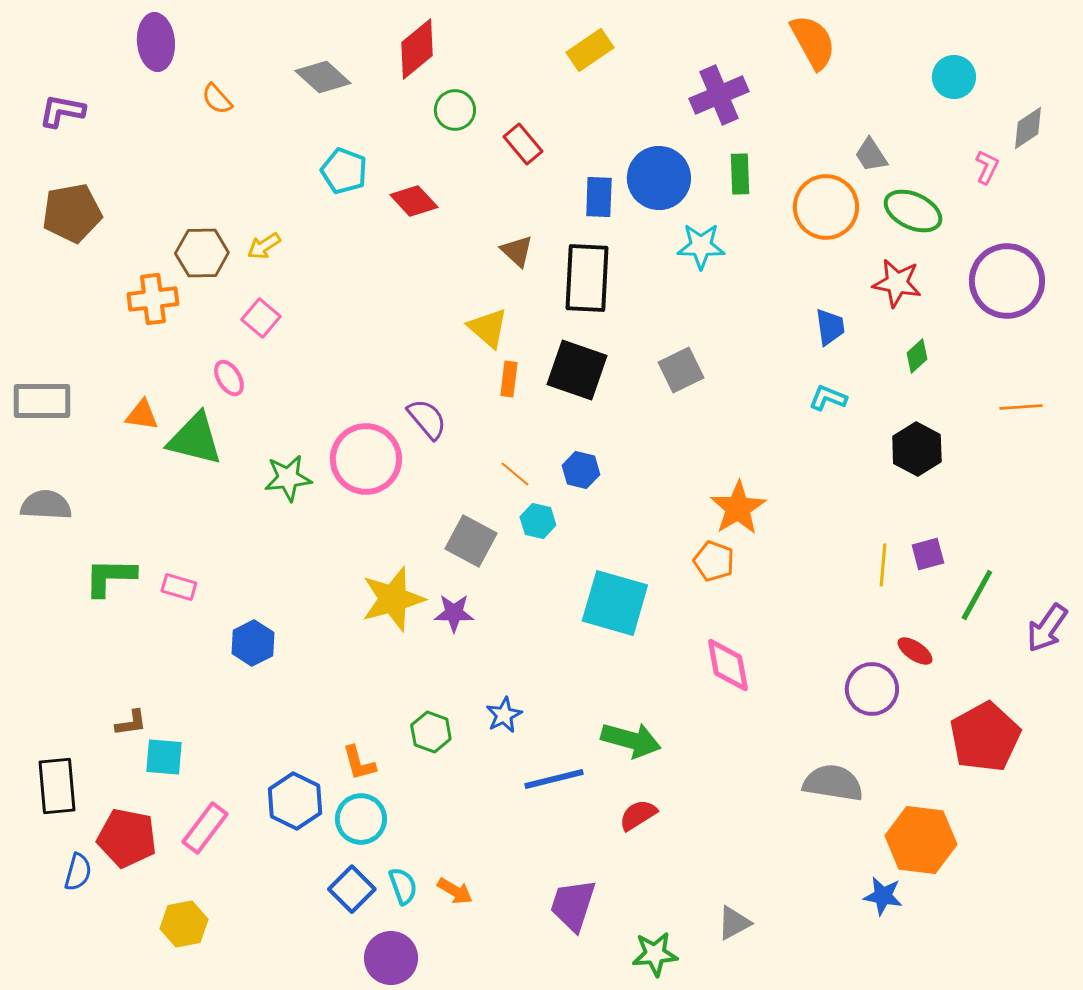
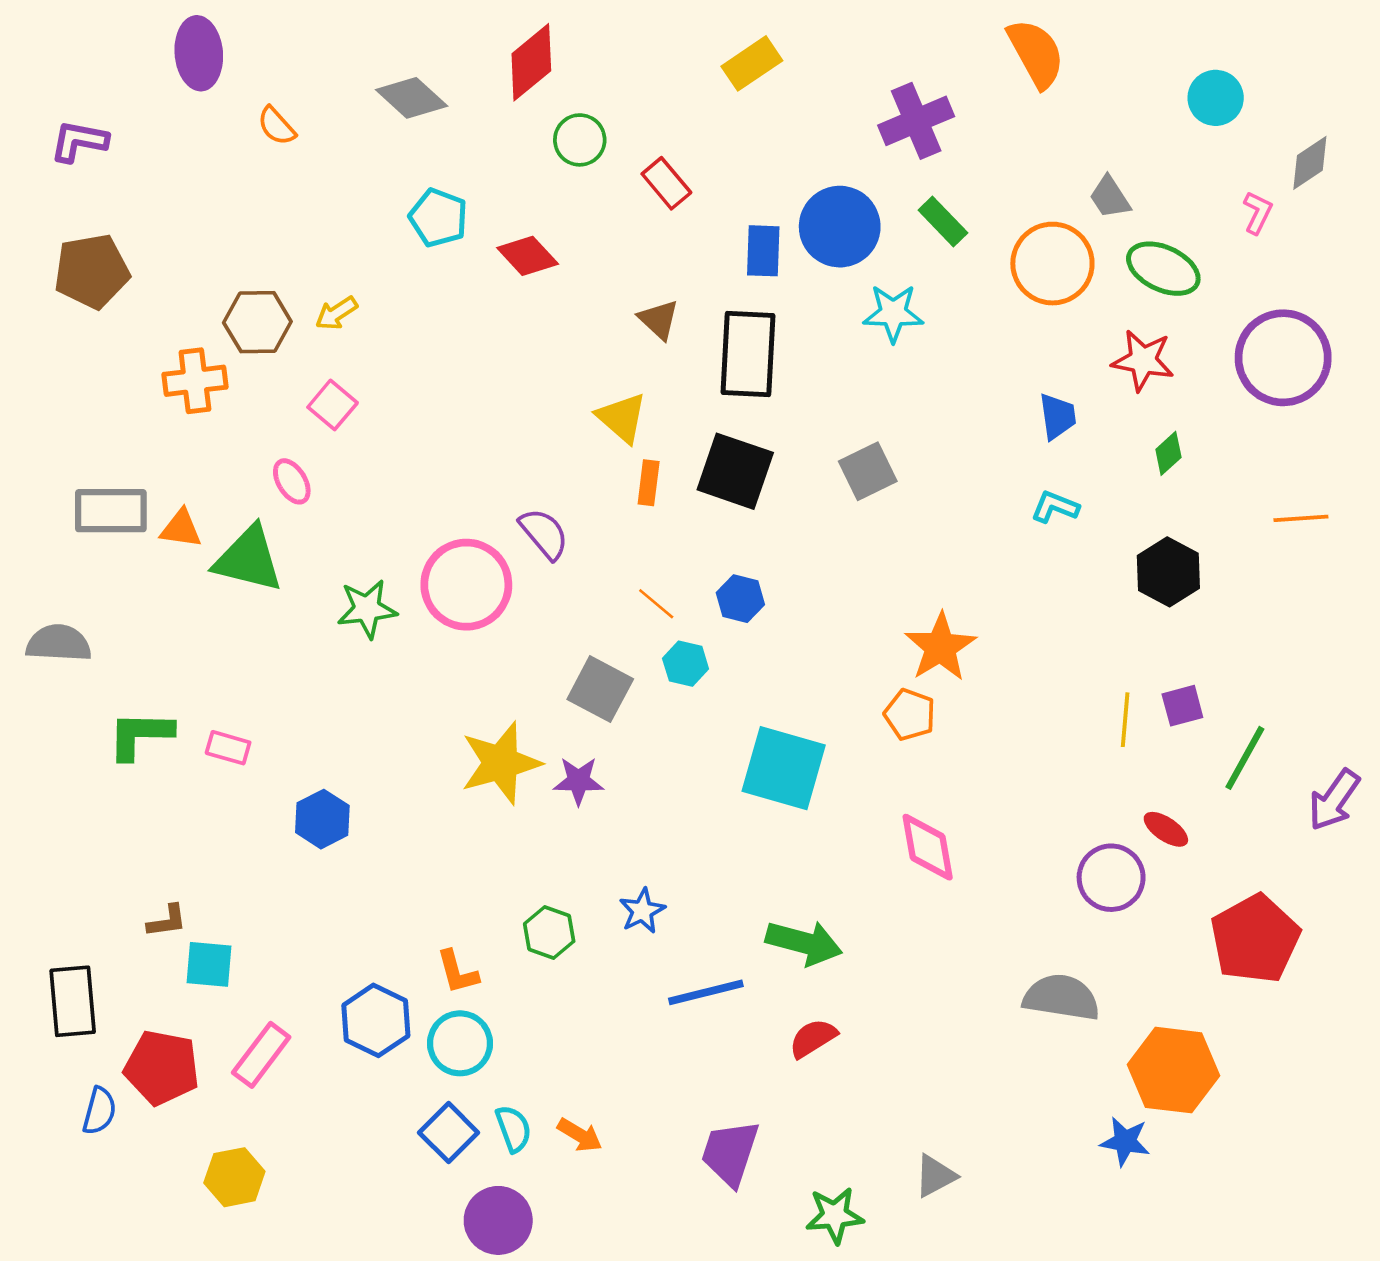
green rectangle: (740, 174) -> (943, 221), turned -42
gray rectangle: (42, 401) -> (111, 511), moved

